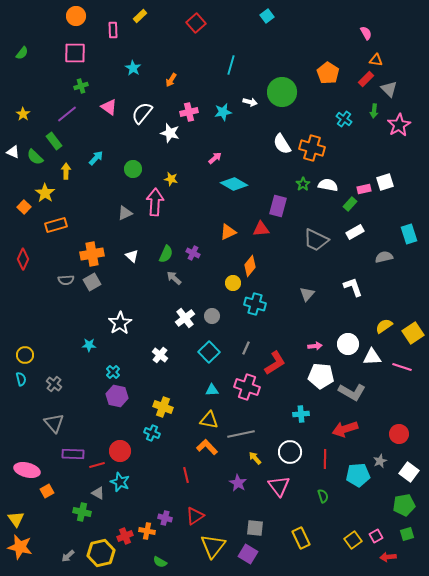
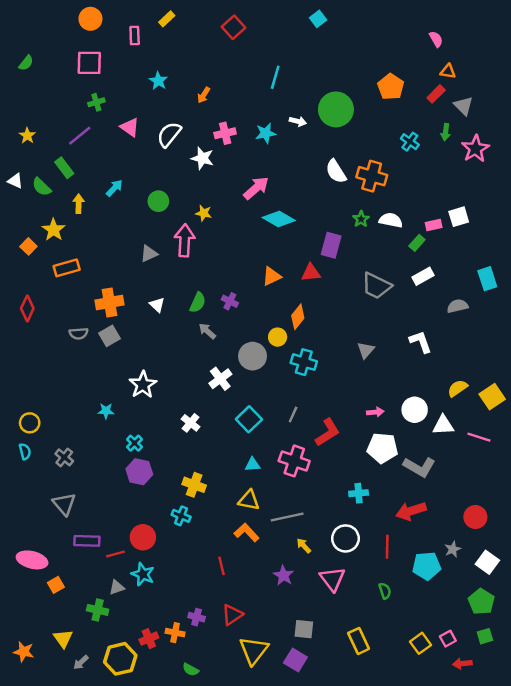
pink arrow: (215, 158) -> (256, 188), size x1.6
gray circle: (212, 316) -> (253, 356), moved, size x1.5
gray triangle: (98, 493) -> (117, 587), turned -48
green pentagon: (404, 505) -> (481, 602), turned -30
yellow triangle: (16, 519) -> (63, 639), moved
orange star: (20, 547) -> (24, 652), size x0.7

